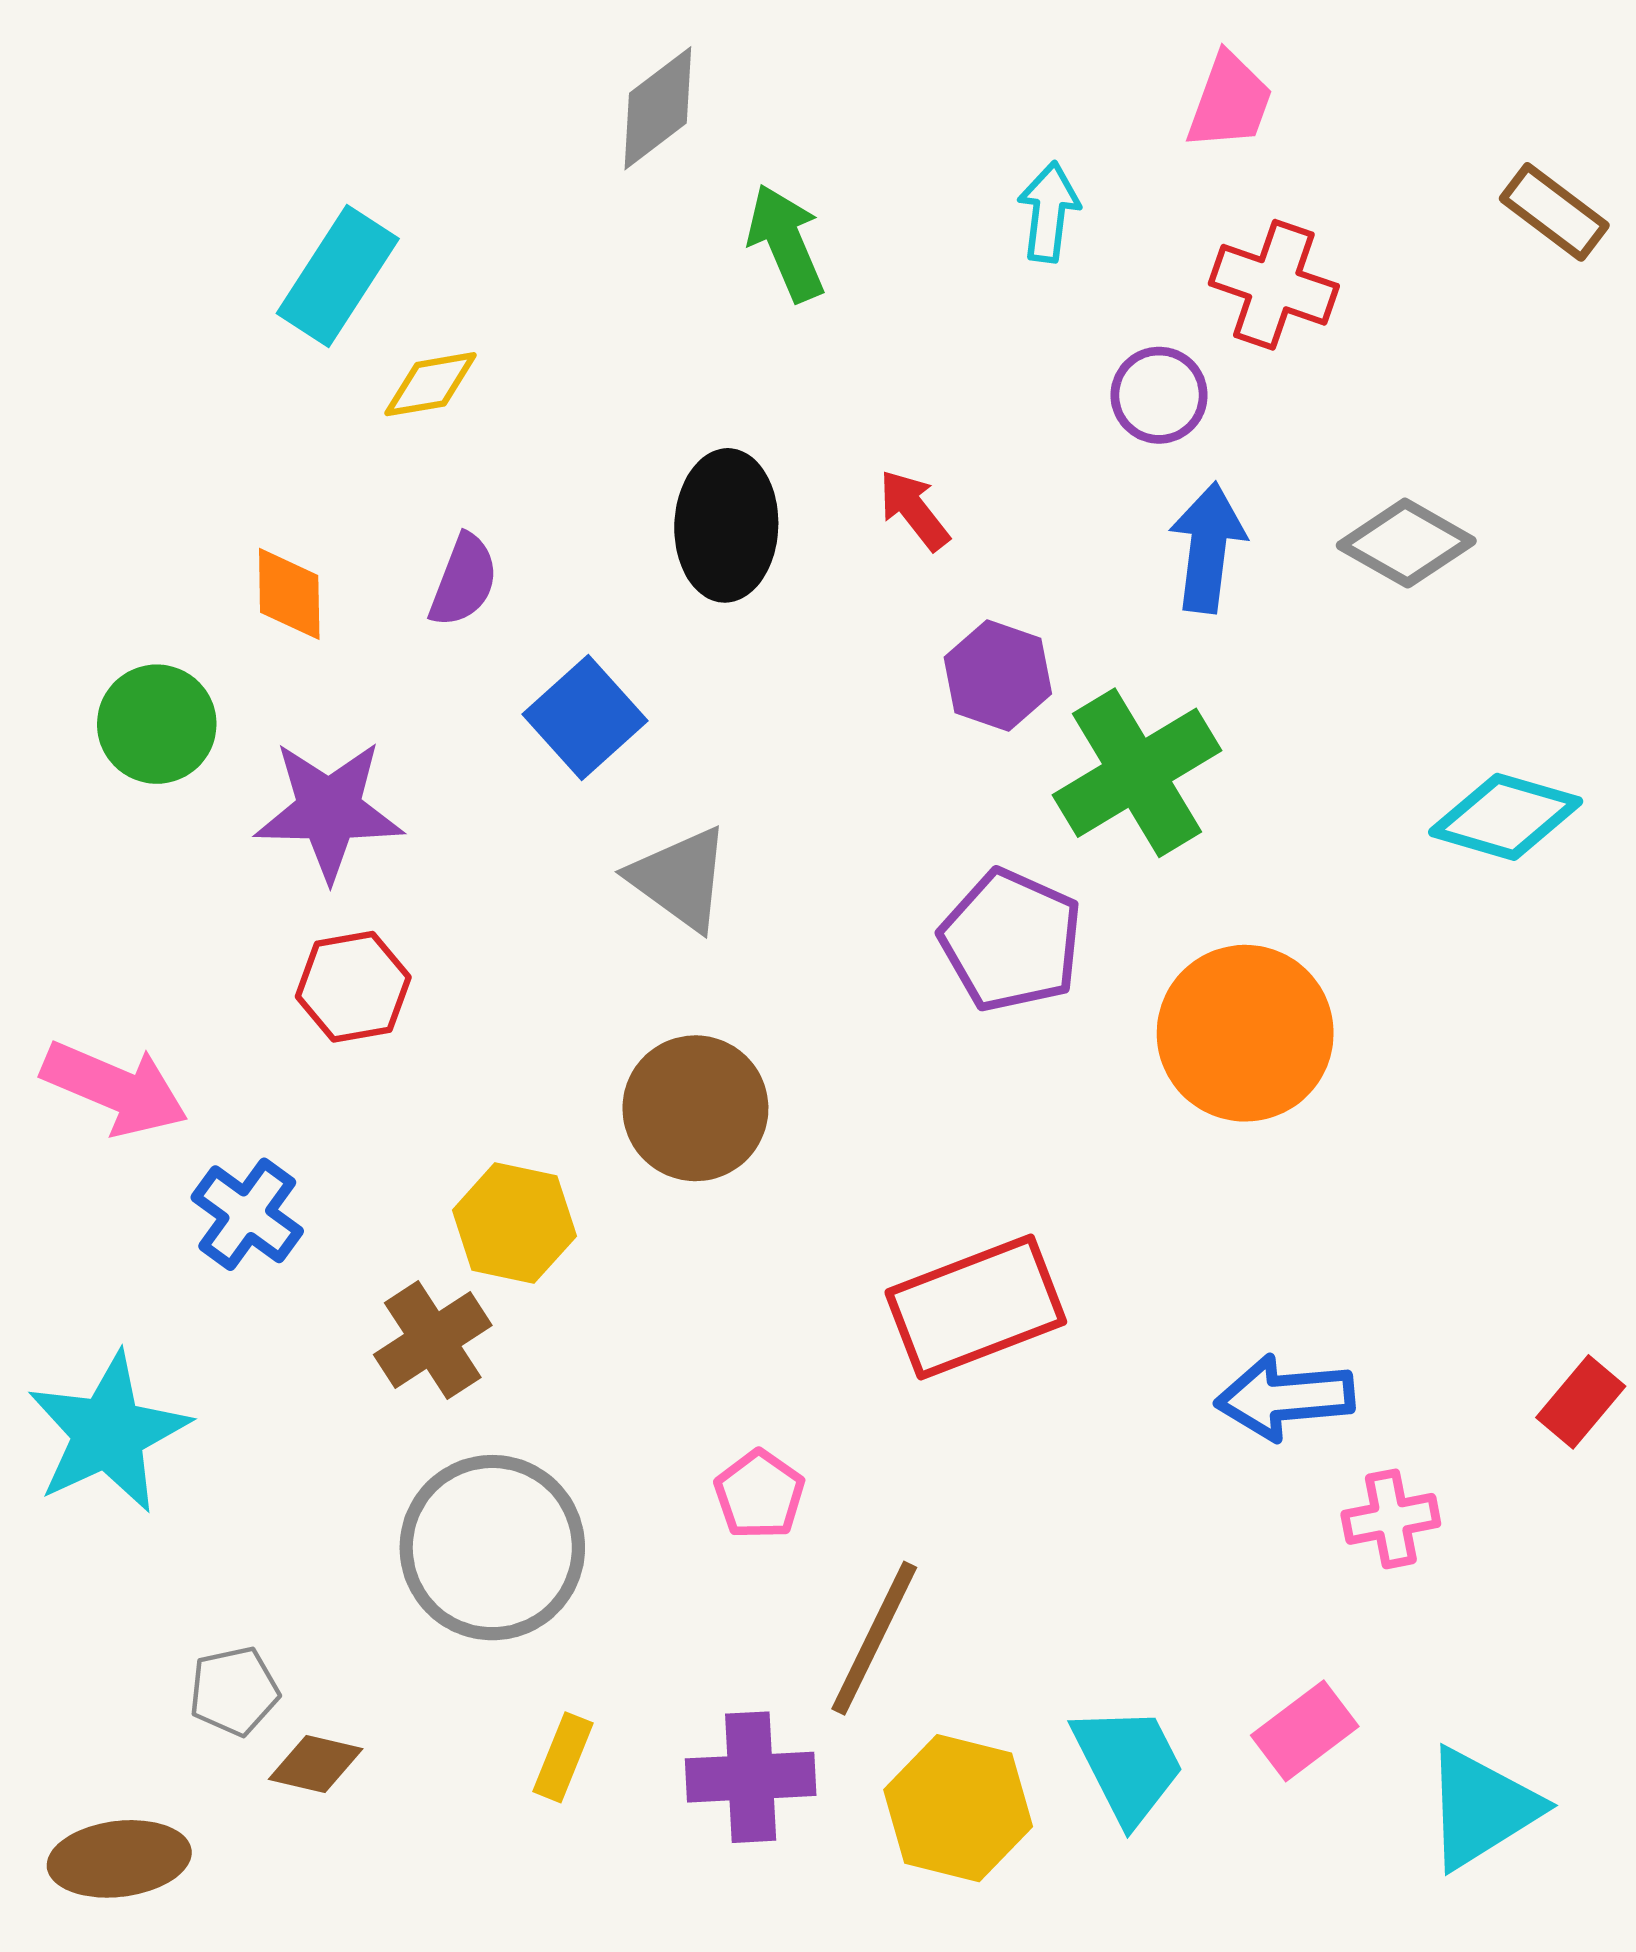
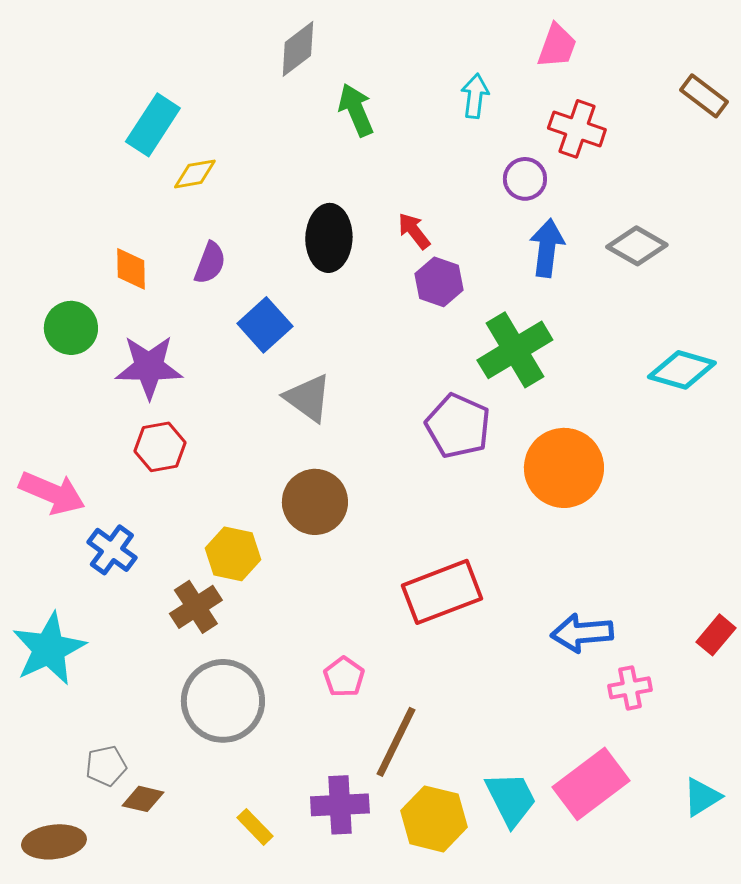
purple hexagon: (998, 676) -> (439, 282), moved
pink rectangle: (1305, 1731) -> (591, 784), size x1.6
yellow rectangle: (563, 1757) -> (255, 827), moved, turned -66
cyan triangle: (1481, 1808) -> (702, 797), moved, size x0.7

